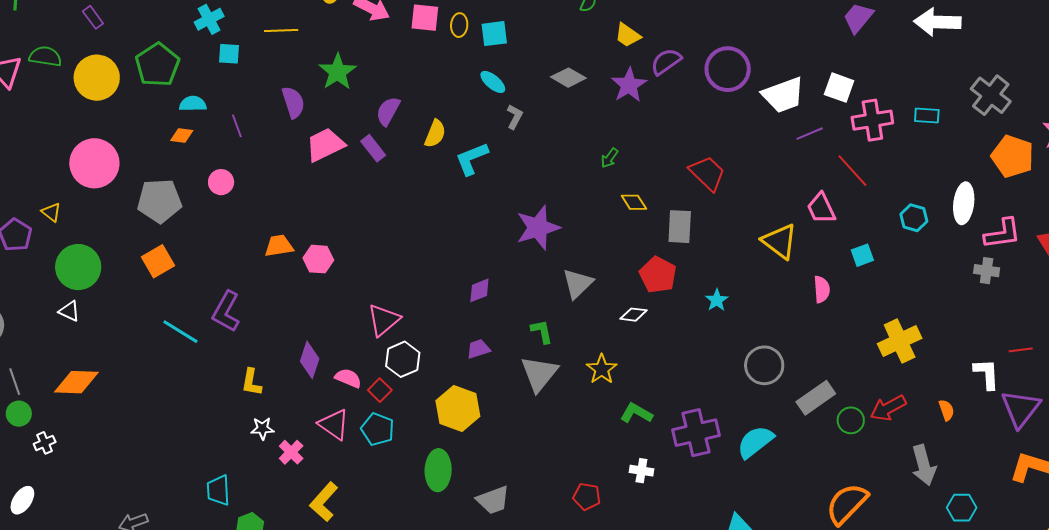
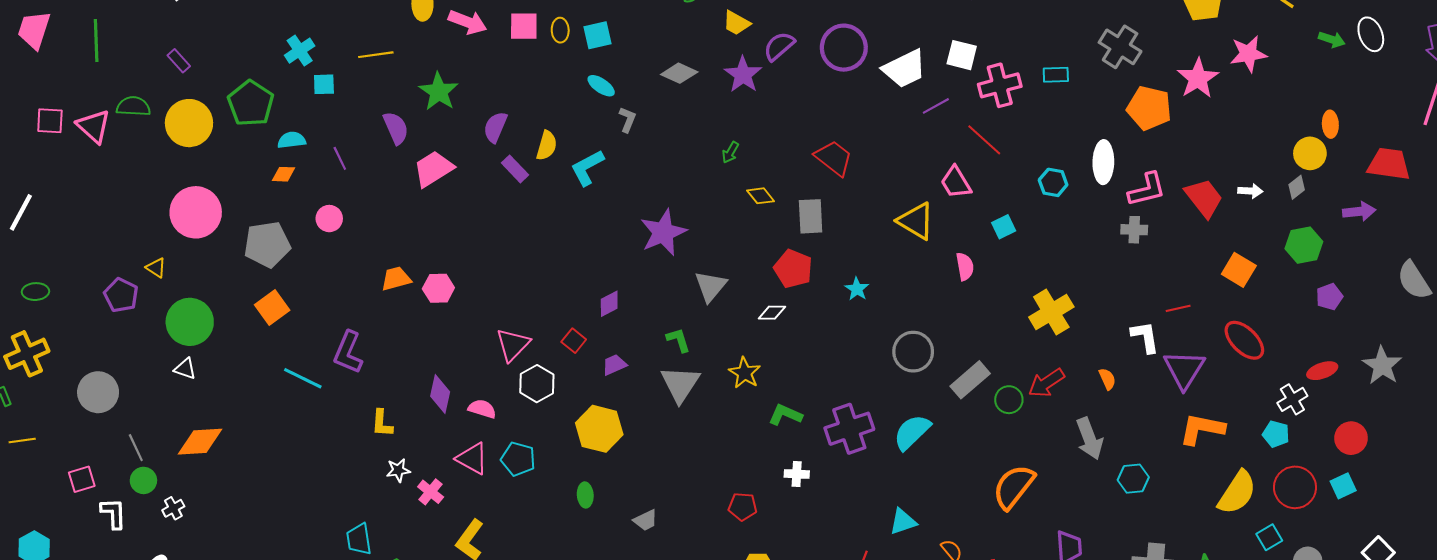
purple rectangle: (373, 148) -> (515, 169), moved
red square: (380, 390) -> (574, 341), moved
green ellipse: (438, 470) -> (585, 495), size x0.6
gray trapezoid: (493, 500) -> (646, 520), size x0.7

